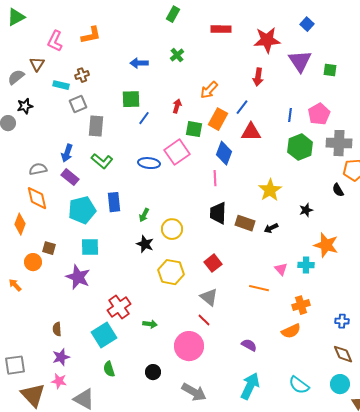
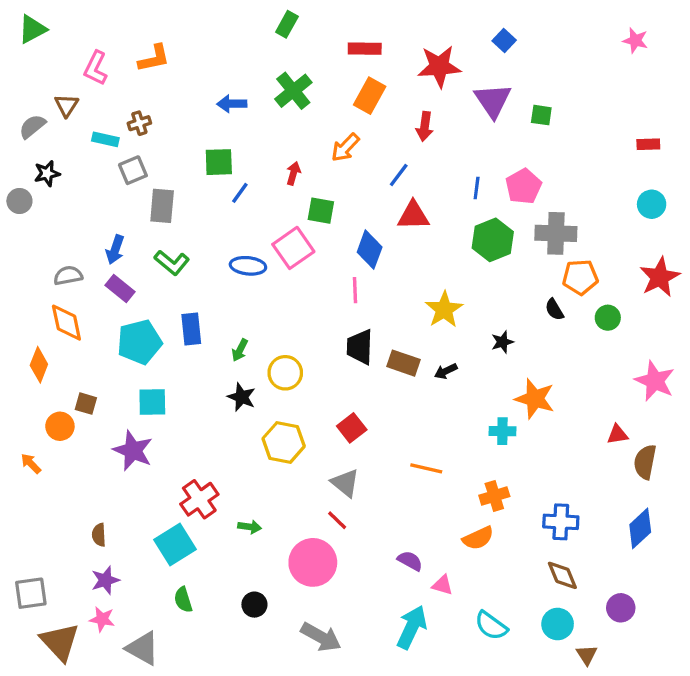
green cross: (177, 55) -> (293, 91), size x1.6
orange rectangle: (218, 119) -> (370, 96), moved
pink triangle: (281, 269) -> (442, 585), moved, turned -32
blue cross: (342, 321) -> (561, 522), size x1.5

